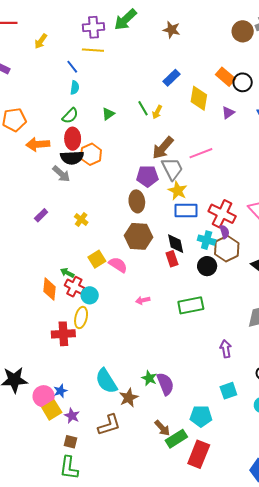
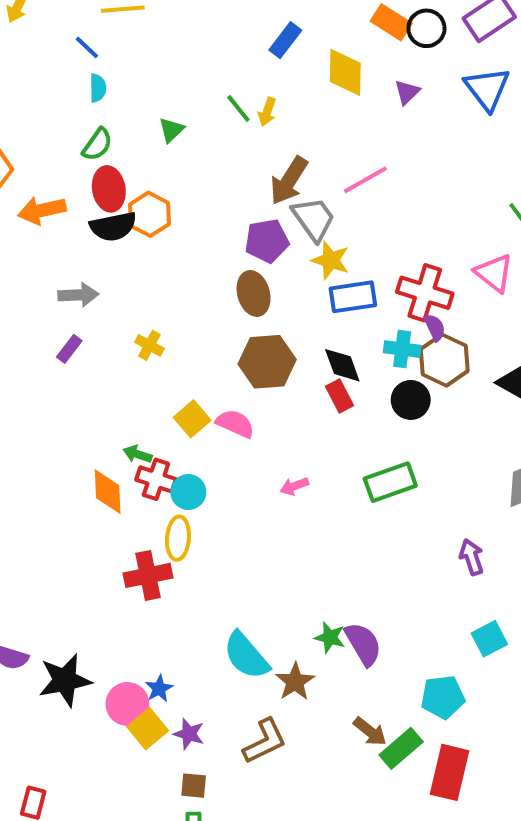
gray arrow: (61, 174) -> (78, 295), moved, turned -36

